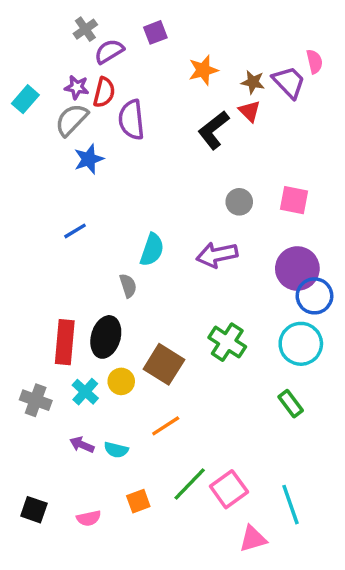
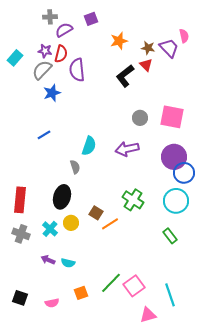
gray cross: (85, 29) -> (50, 17), turned 32
pink square: (294, 200) -> (172, 117), size x1.4
red rectangle: (65, 342) -> (20, 200), moved
brown square: (164, 364) -> (96, 213), size x0.6
orange line: (166, 426) -> (110, 224), moved

